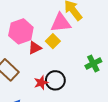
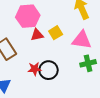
pink triangle: (61, 23) -> (82, 40), moved

